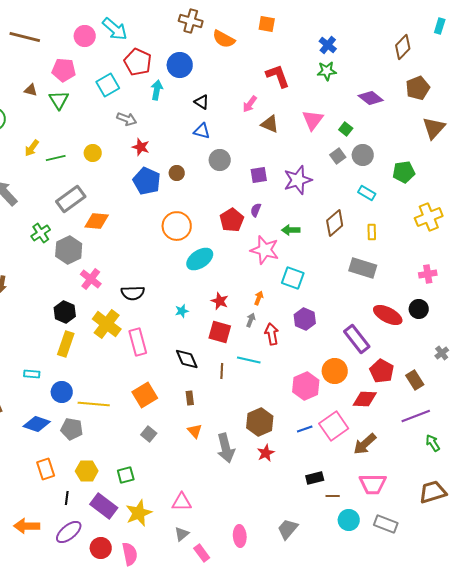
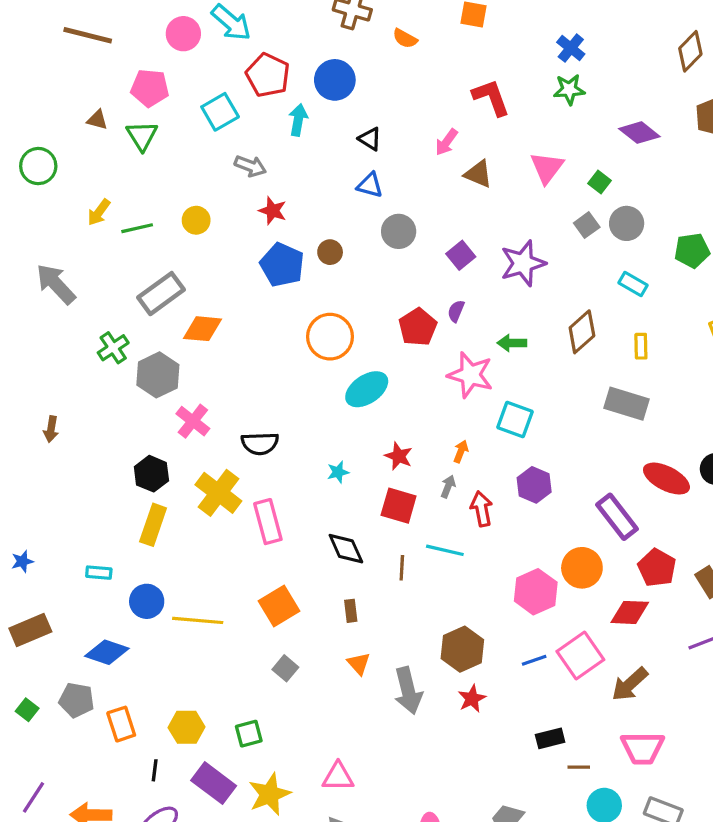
orange semicircle: (224, 39) -> (405, 38), size x0.7
purple square: (259, 175) -> (461, 255), turned -30
gray pentagon: (72, 429) -> (77, 700), moved

